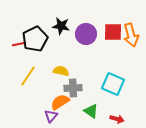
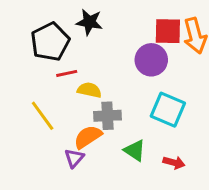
purple circle: (86, 34) -> (151, 60), moved
red line: (19, 44) -> (67, 73), moved
yellow line: (28, 76) -> (43, 116), moved, turned -70

